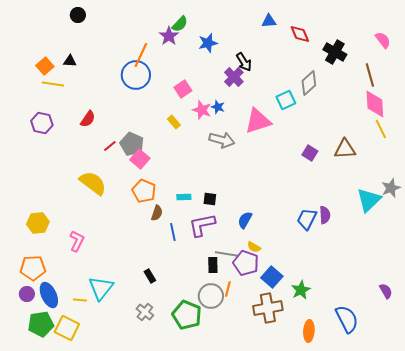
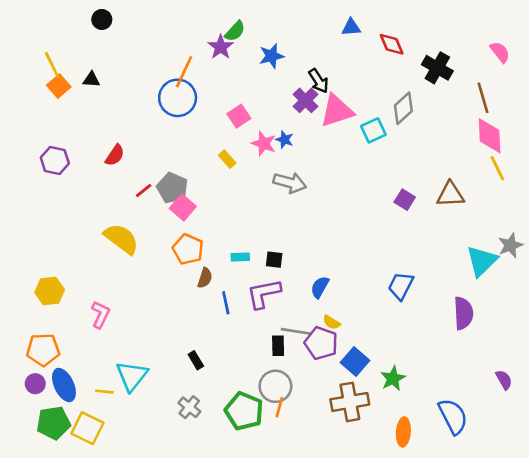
yellow line: (53, 84) -> (52, 65), moved, turned 55
pink triangle: (258, 121) -> (337, 111), moved
purple semicircle: (325, 215) -> (463, 313), moved, size x1.4
orange line: (228, 289) -> (279, 407), moved

